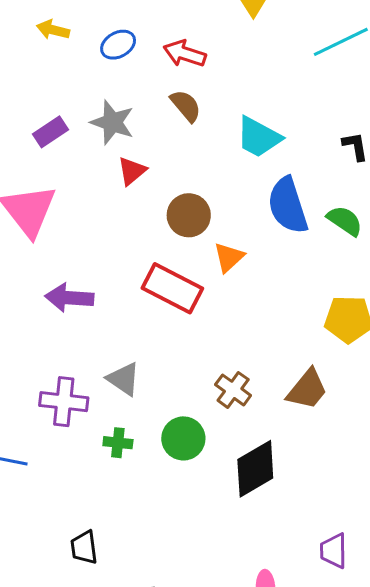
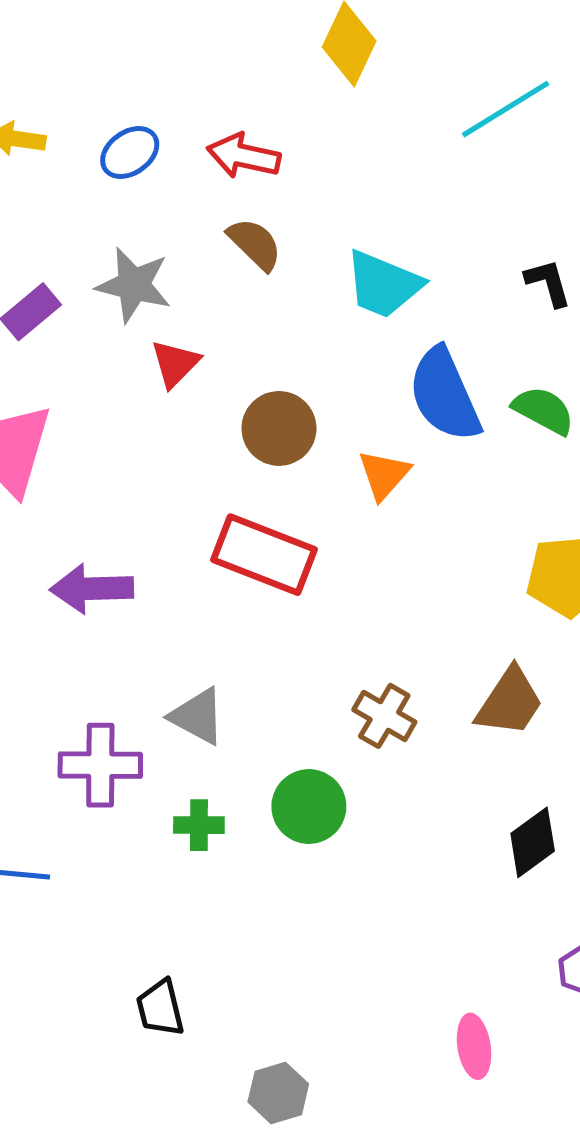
orange triangle: (229, 257) -> (384, 475), moved
black diamond: (255, 469) -> (533, 842), moved, size x0.7

